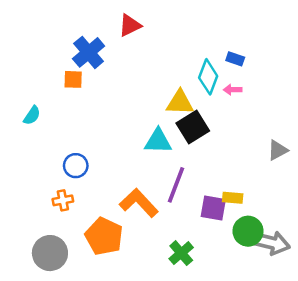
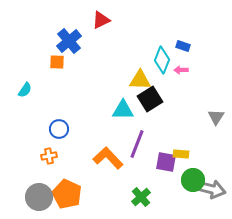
gray triangle: (278, 150) -> (216, 117), turned -30
orange pentagon: (104, 236) -> (67, 194), moved

